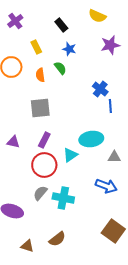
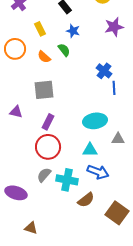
orange semicircle: (40, 75) -> (44, 57), turned -40
purple triangle: (13, 142) -> (16, 112), moved
cyan triangle: (70, 155) -> (90, 150), moved, turned 35
blue arrow: (106, 186) -> (98, 172), moved
brown semicircle: (57, 239) -> (86, 200), moved

